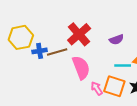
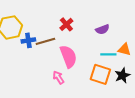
red cross: (79, 34) -> (66, 24), size x0.6
pink arrow: (97, 88) -> (58, 77), moved

